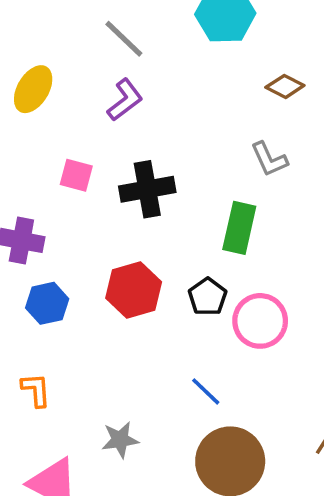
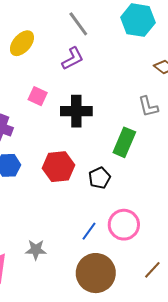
pink circle: (260, 321) -> (124, 225), moved
blue line: (206, 391) -> (89, 231), turned 72

